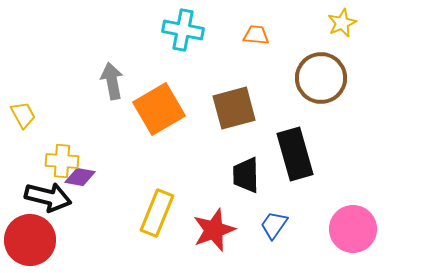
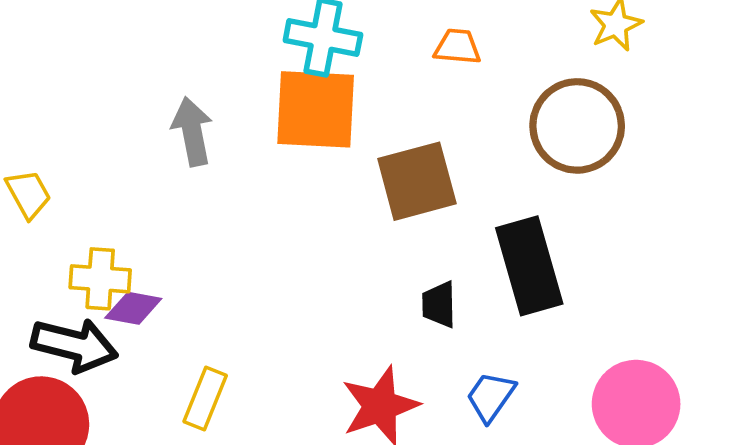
orange square: (159, 109) -> (316, 109), moved, turned 33
black trapezoid: (246, 175) -> (439, 305), size x0.7
yellow rectangle: (157, 213) -> (205, 398), moved, size x0.7

